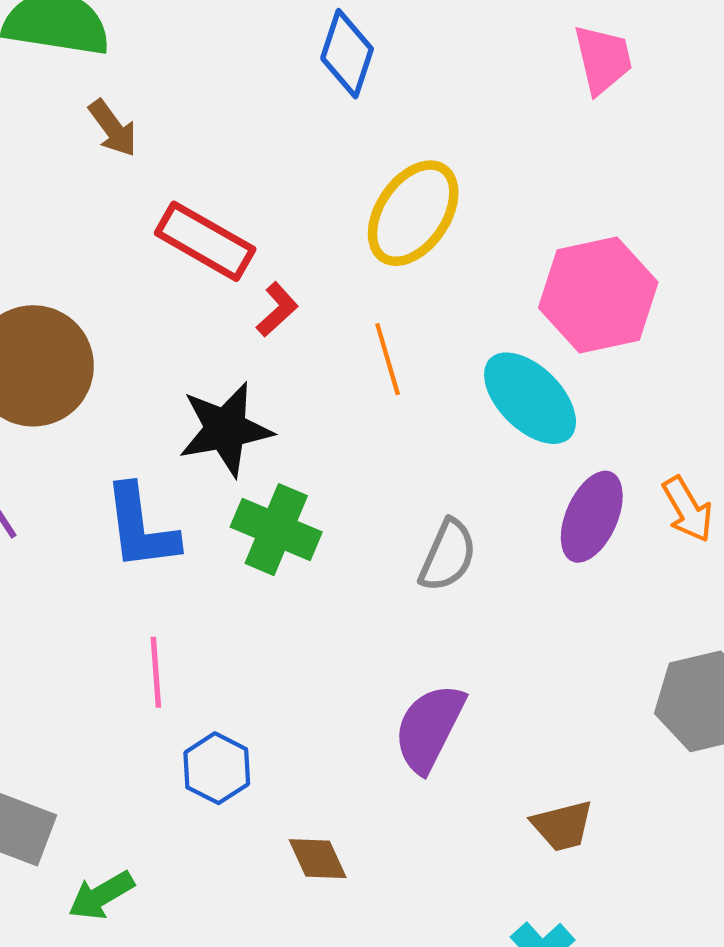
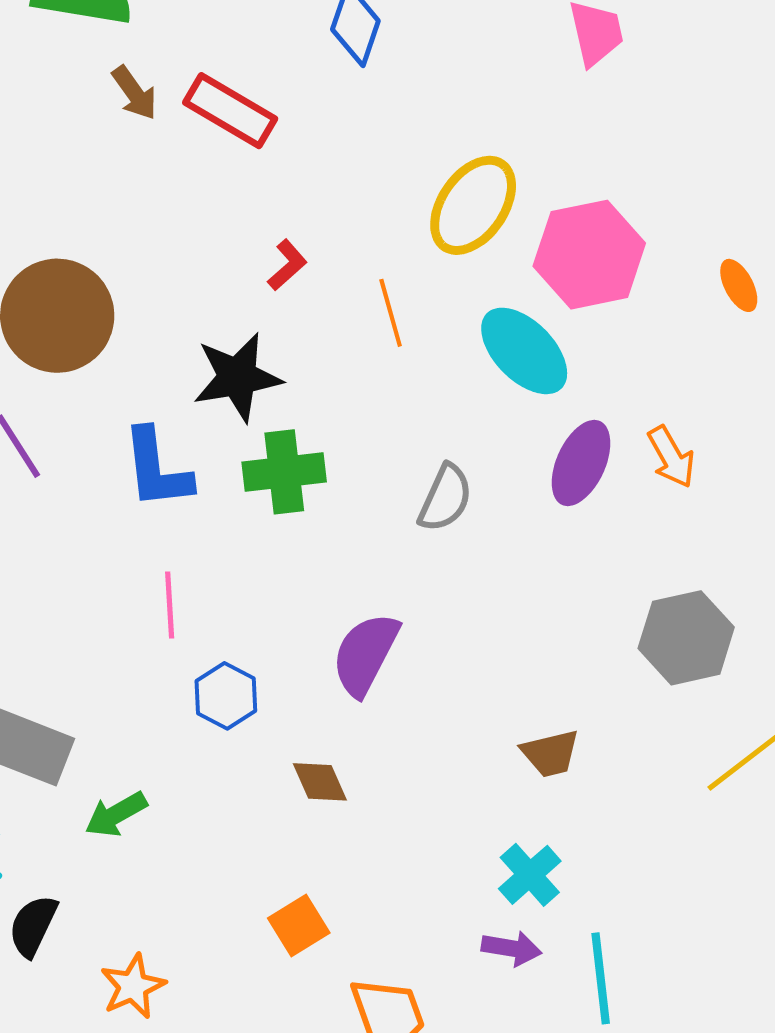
yellow ellipse: (413, 213) -> (473, 205), moved
red rectangle: (205, 241) -> (230, 111), moved
green cross: (276, 530) -> (284, 472), turned -30
purple semicircle: (429, 728) -> (365, 654), moved

